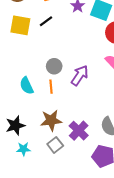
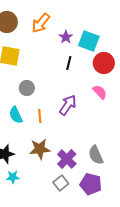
black line: (46, 21) -> (69, 63), moved, turned -40
gray circle: (54, 66) -> (27, 88), moved
gray square: (55, 145) -> (61, 183), moved

